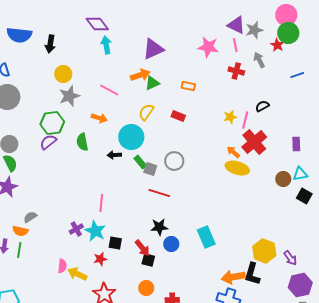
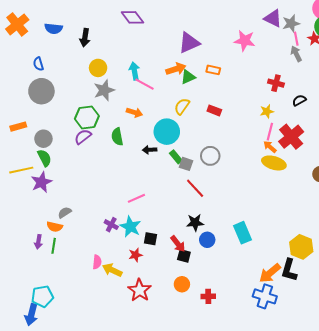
blue semicircle: (19, 35) -> (54, 29), size x0.7
cyan arrow: (106, 45) -> (134, 71), moved
pink line: (235, 45) -> (296, 39), moved
red cross: (236, 71) -> (276, 83), moved
orange rectangle: (188, 86) -> (213, 70), moved
pink line: (245, 120) -> (270, 132), moved
red line: (159, 193) -> (195, 188), turned 30
pink line: (101, 203) -> (136, 198), turned 60
purple cross: (76, 229) -> (111, 225), turned -32
orange arrow: (233, 277) -> (270, 273), turned -30

